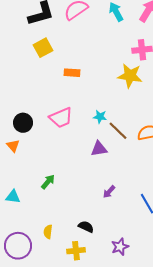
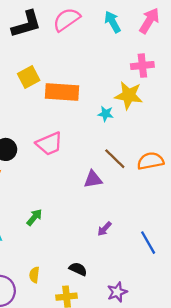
yellow square: (43, 48) -> (29, 77), moved
orange rectangle: (72, 73) -> (62, 92), size x1.8
cyan star: (100, 117) -> (106, 114), moved

